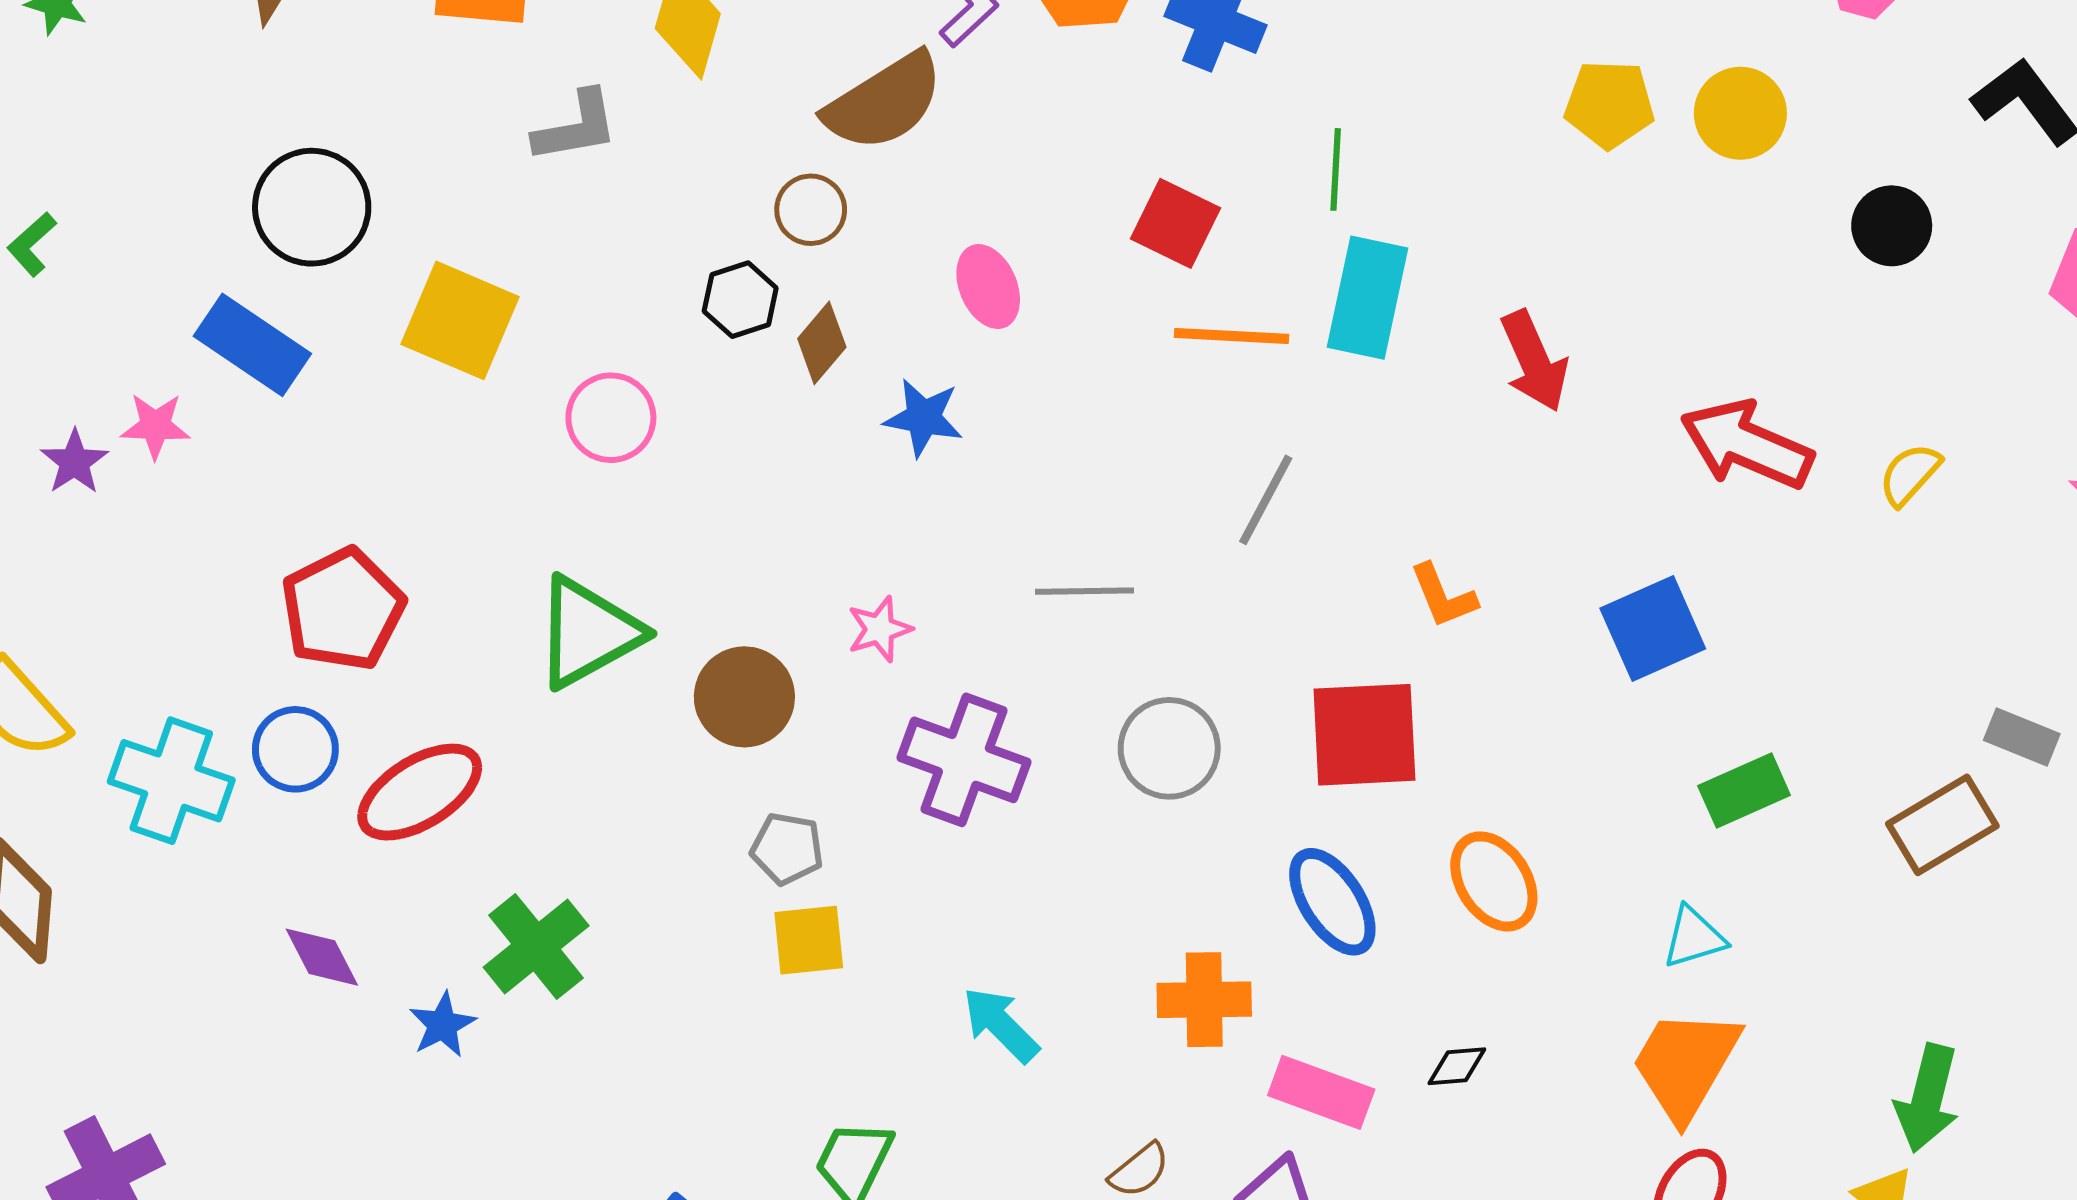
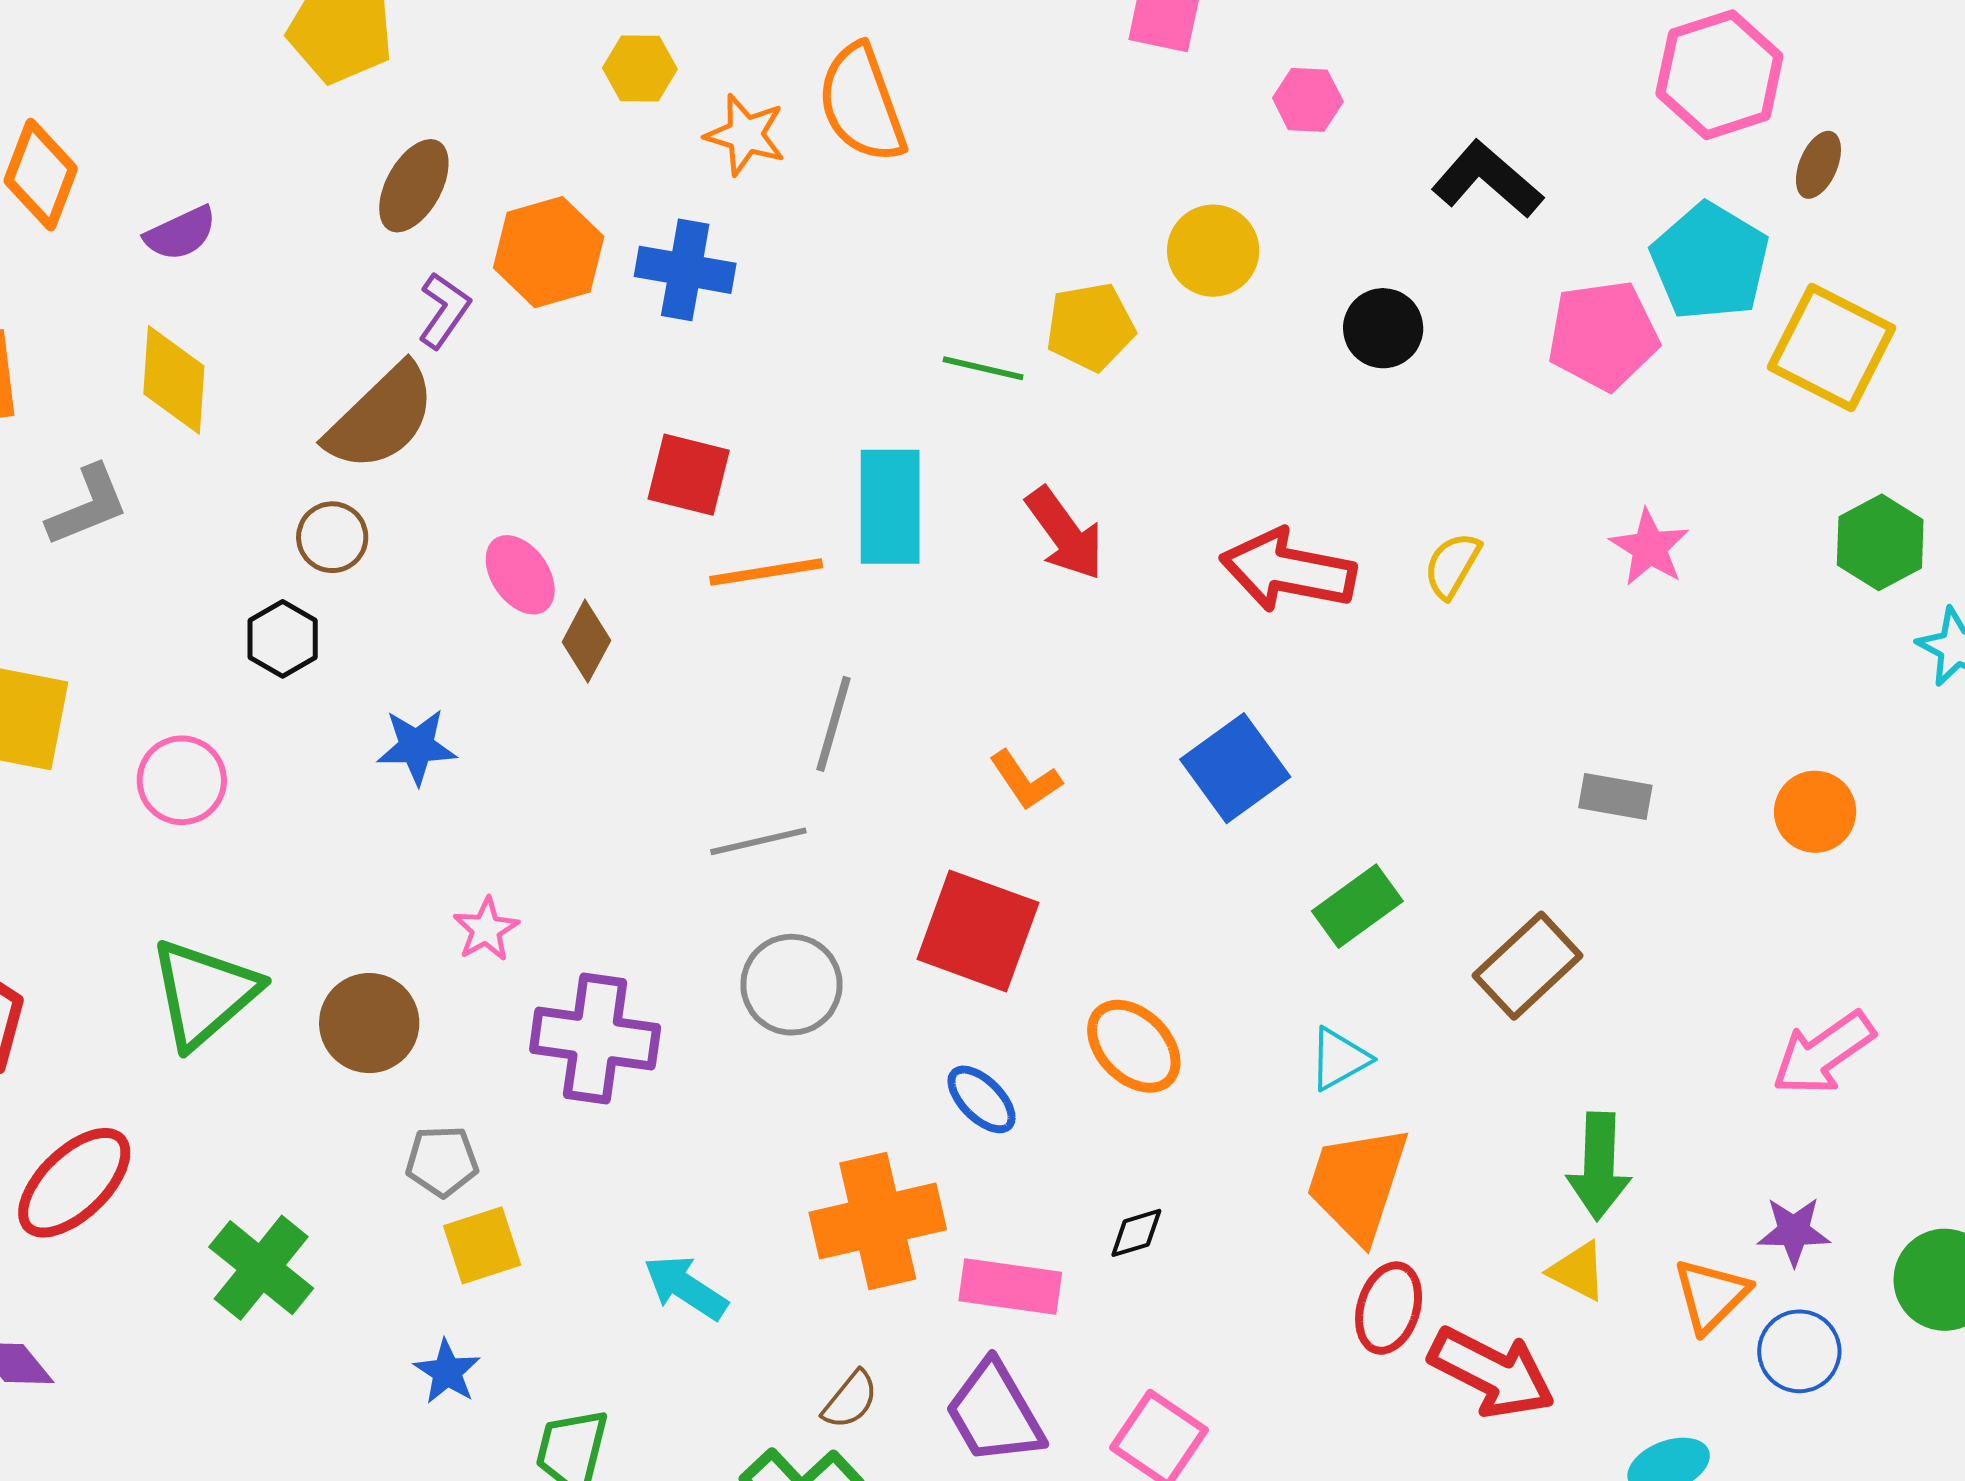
yellow pentagon: (1609, 104) -> (1090, 327), moved
green line: (1336, 169) -> (983, 368), moved, turned -68
brown diamond: (822, 343) -> (586, 641), moved
blue star: (923, 418) -> (417, 747), moved
gray line: (1085, 591) -> (758, 841), moved
red square: (1364, 735) -> (978, 931), turned 35
brown rectangle: (1942, 825) -> (1528, 966), moved
blue ellipse: (1332, 902) -> (982, 1099), size x0.7
green cross: (536, 947) -> (261, 1268), moved
orange cross: (1204, 1000) -> (878, 1221), size x1.4
blue star: (442, 1025) -> (447, 1372), moved

